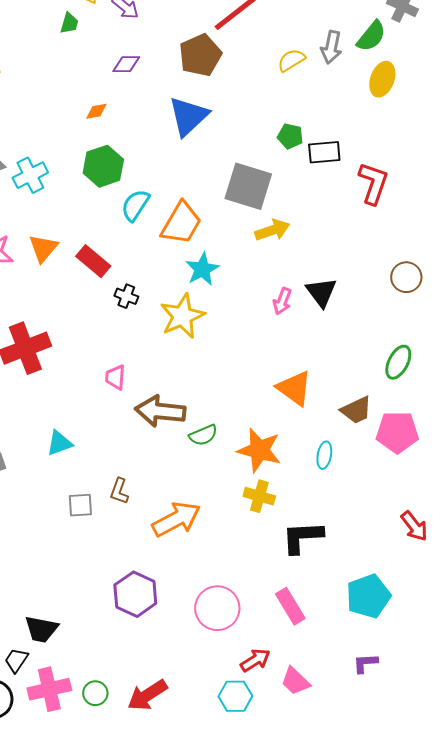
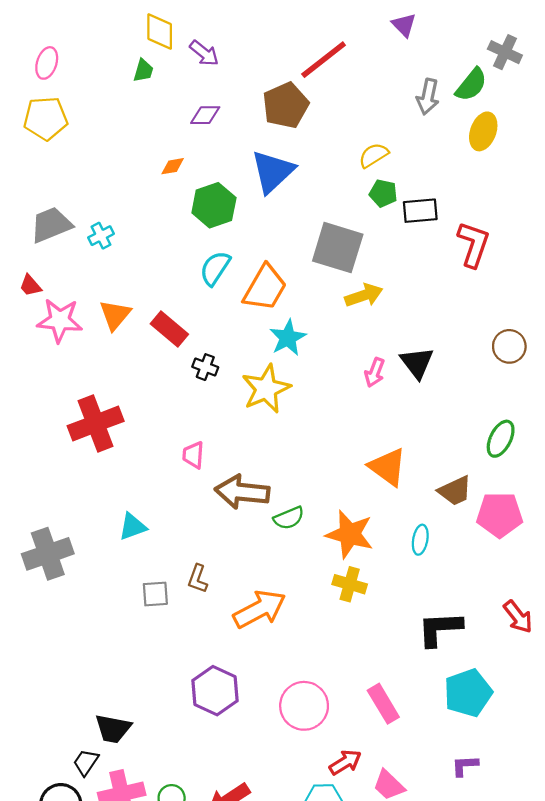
yellow semicircle: (291, 60) -> (374, 155), moved
green hexagon: (103, 166) -> (214, 205), moved
cyan cross: (30, 175) -> (101, 236), size x0.7
black L-shape: (302, 537) -> (440, 629), moved

